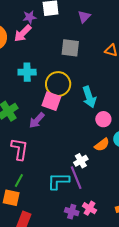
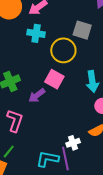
cyan cross: (27, 72) -> (36, 33), moved
yellow circle: (58, 84) -> (63, 50), moved

